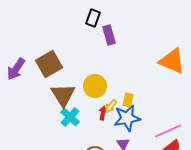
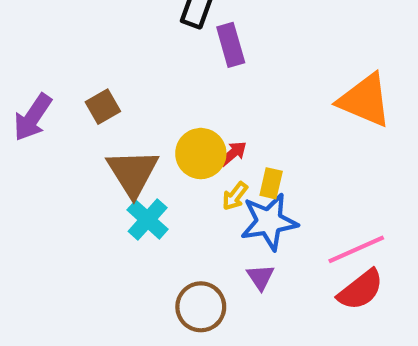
brown square: (49, 64) -> (103, 107), size x0.6
red arrow: (103, 113) -> (233, 154), moved, turned 40

